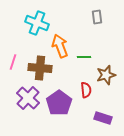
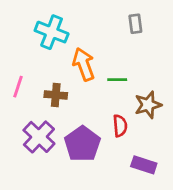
brown cross: (40, 68) -> (56, 95), size x0.7

